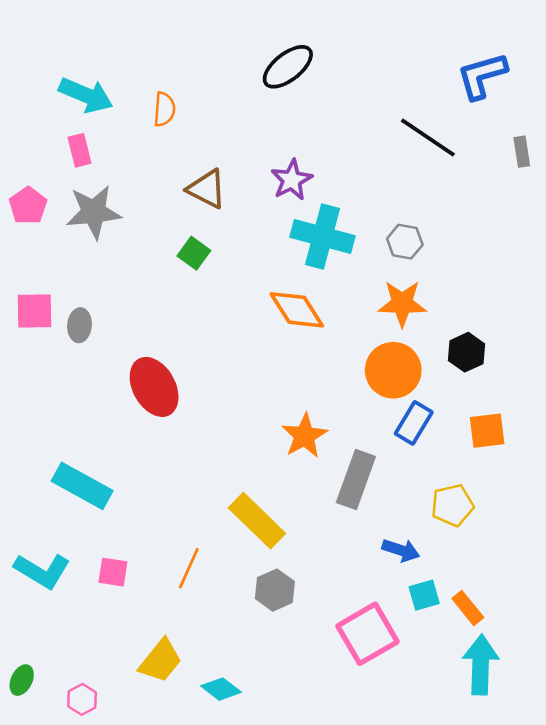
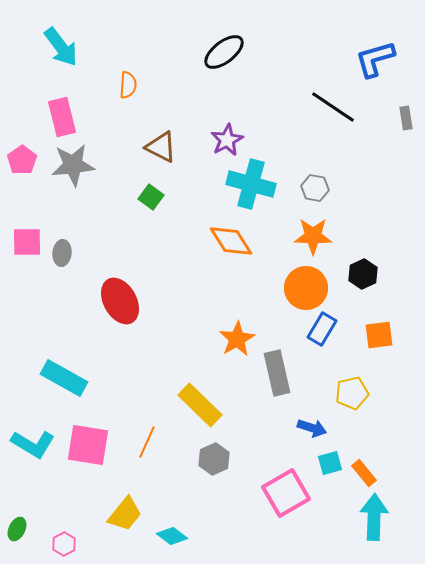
cyan arrow: (86, 95) -> (61, 47), moved, turned 30
pink rectangle: (80, 150) -> (62, 117), size x1.5
gray rectangle: (356, 479) -> (277, 373), turned -33
pink square: (113, 572) -> (88, 445), size x1.8

